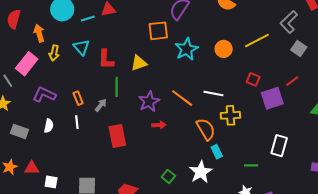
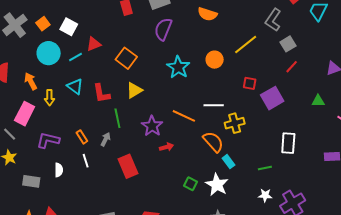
orange square: (158, 31) -> (126, 58), moved, turned -35
gray square: (299, 48) -> (288, 44), turned 35
red line: (292, 81) -> (292, 67), moved
green square: (168, 176) -> (190, 184), moved

